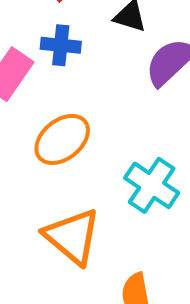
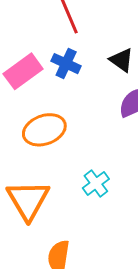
cyan cross: (152, 185) -> (96, 183), size x0.7

